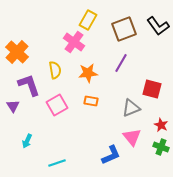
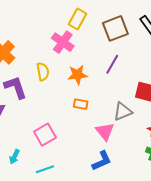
pink square: (57, 105) -> (45, 135), moved
pink triangle: (132, 137) -> (105, 131), moved
cyan arrow: (27, 141) -> (14, 157), moved

